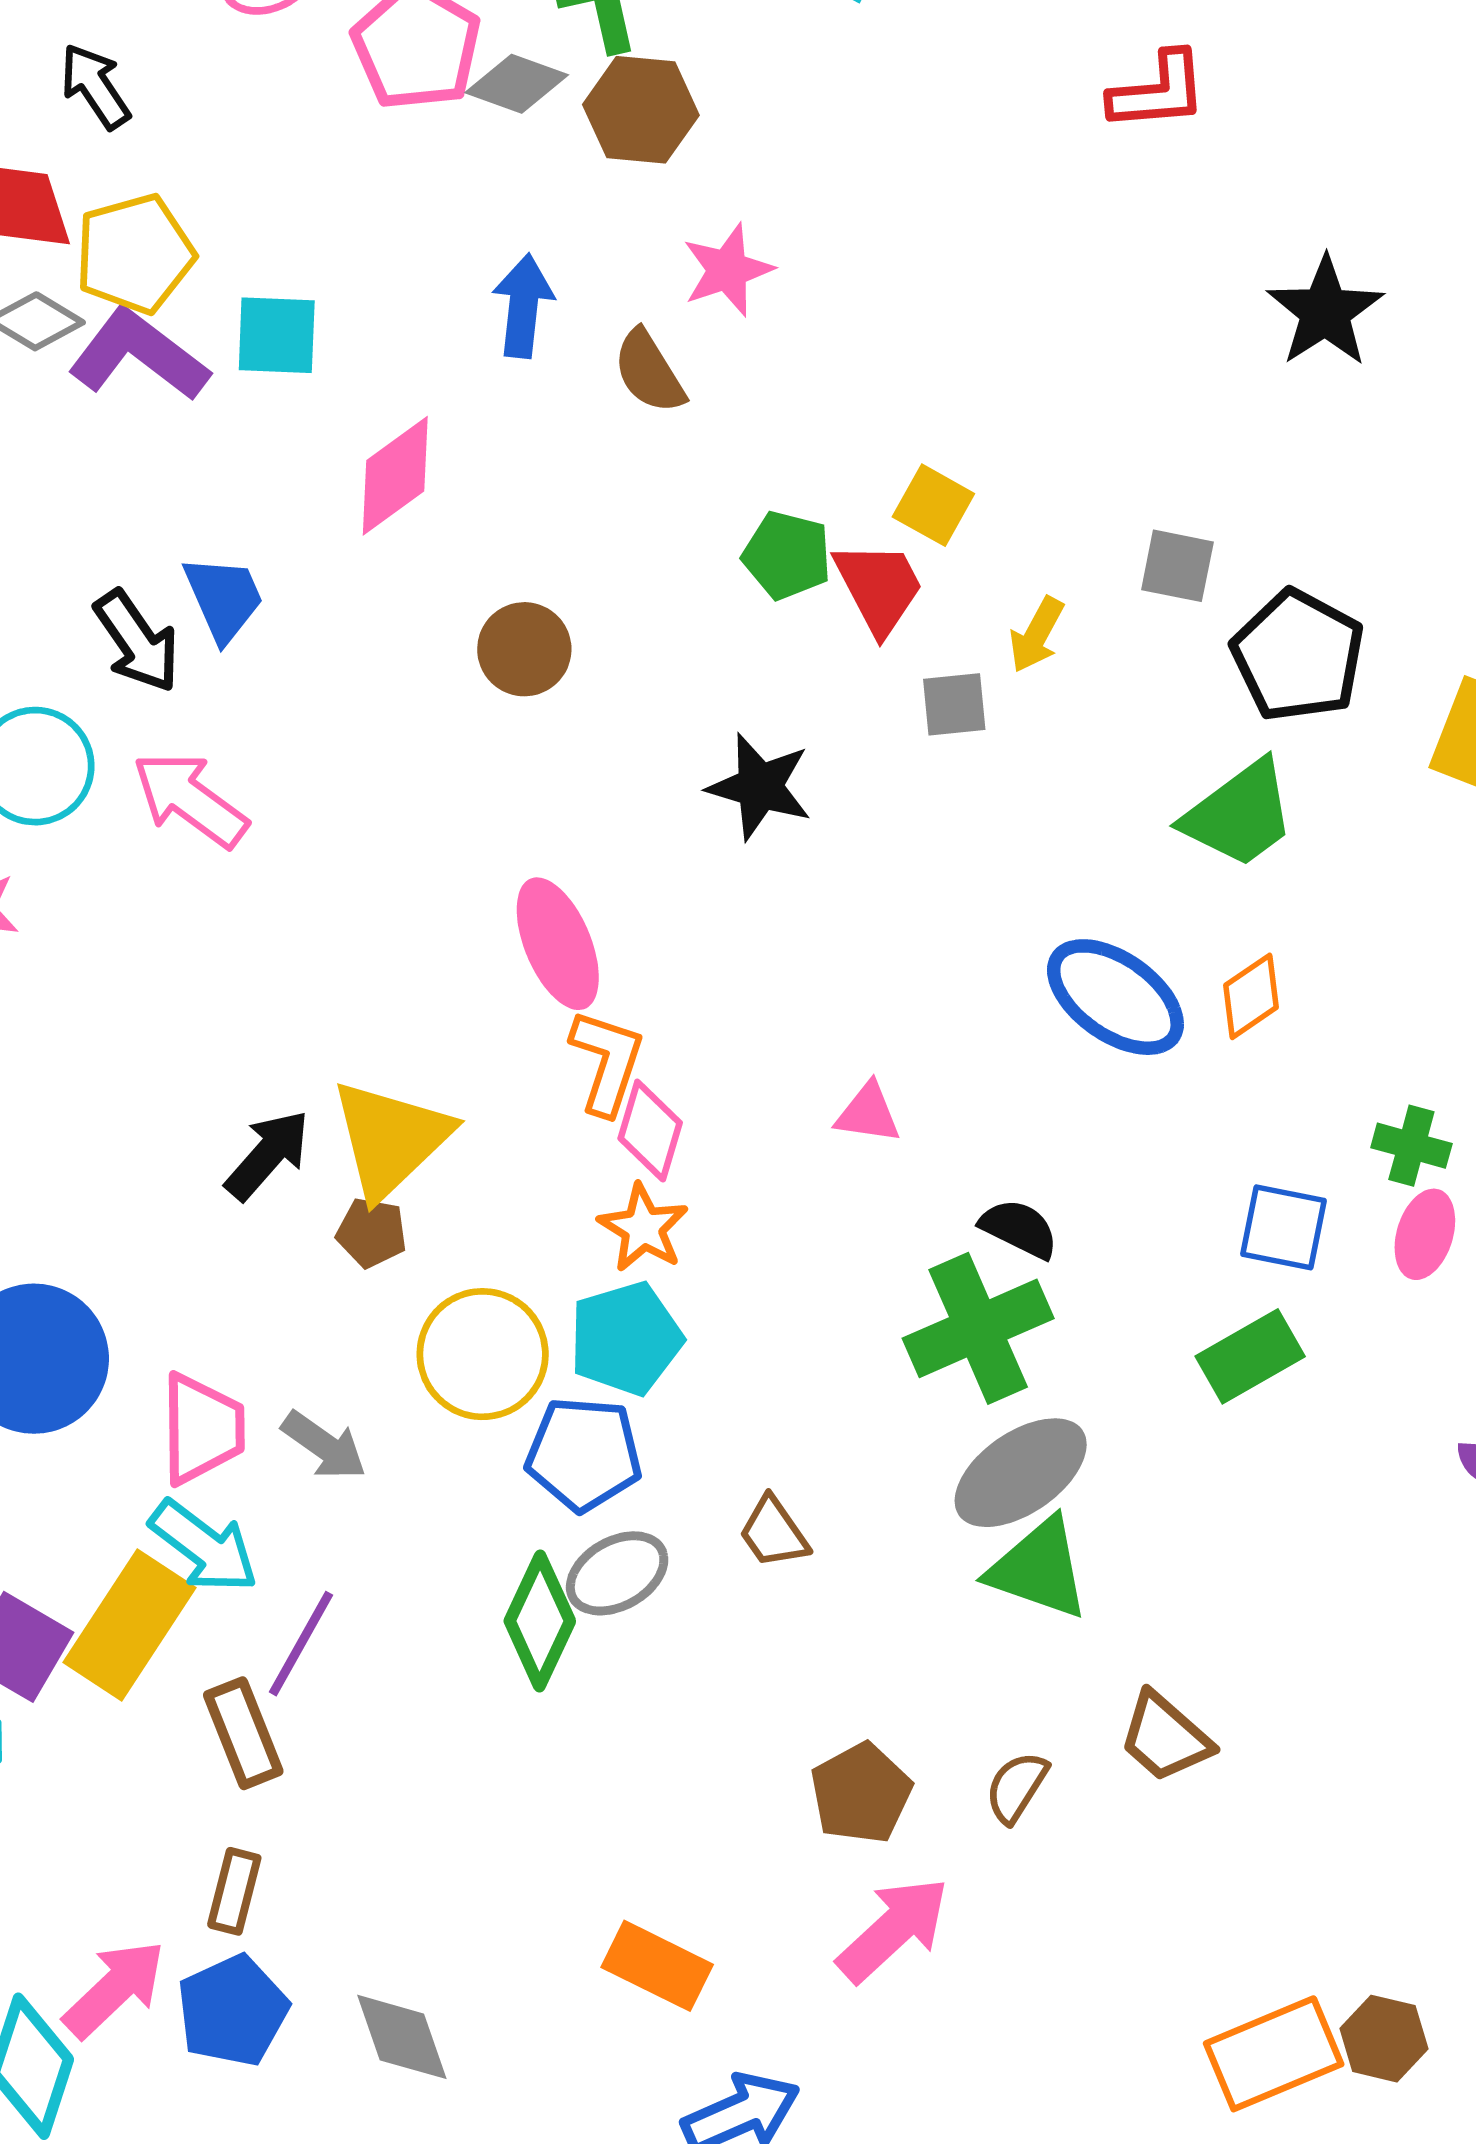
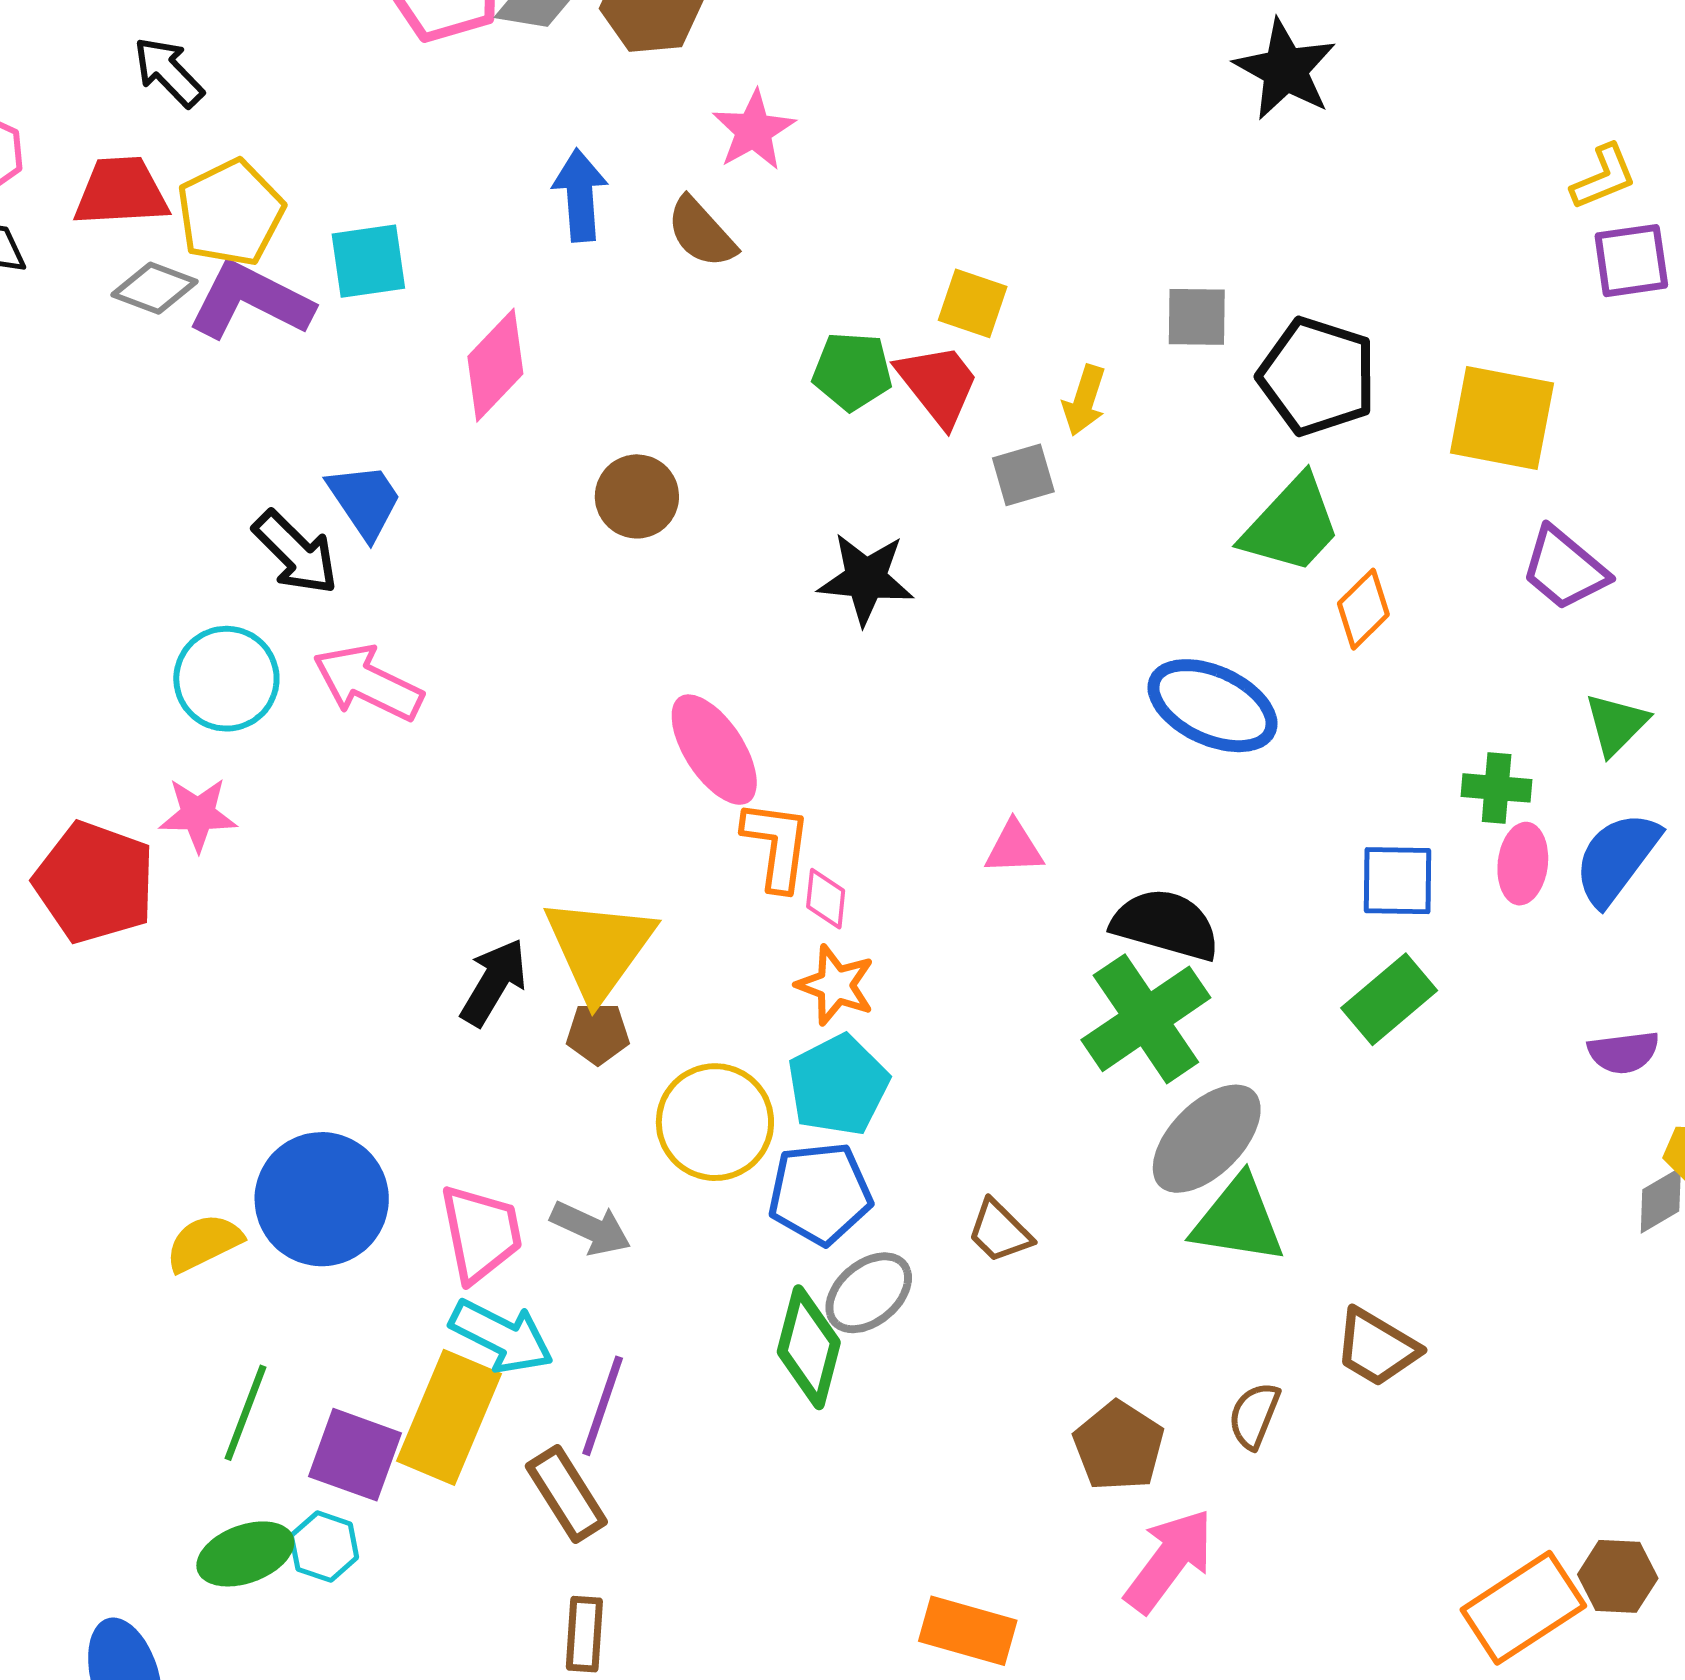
orange diamond: (1251, 996) -> (1363, 609), moved
pink diamond: (650, 1131) -> (826, 899), size x0.7
black semicircle: (1019, 1229) -> (1166, 925), size x1.5

